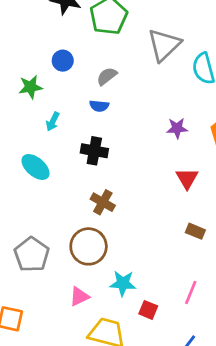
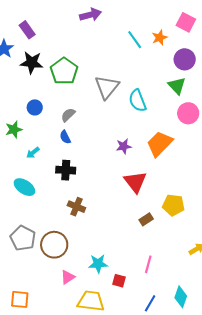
blue semicircle: (99, 106) -> (65, 137), turned 64
cyan arrow: (53, 122) -> (33, 153), turned 32
red triangle: (187, 178) -> (135, 182), size x1.4
brown rectangle: (195, 231) -> (146, 219), turned -48
brown circle: (89, 246) -> (54, 245), moved
gray pentagon: (32, 255) -> (23, 238), moved

